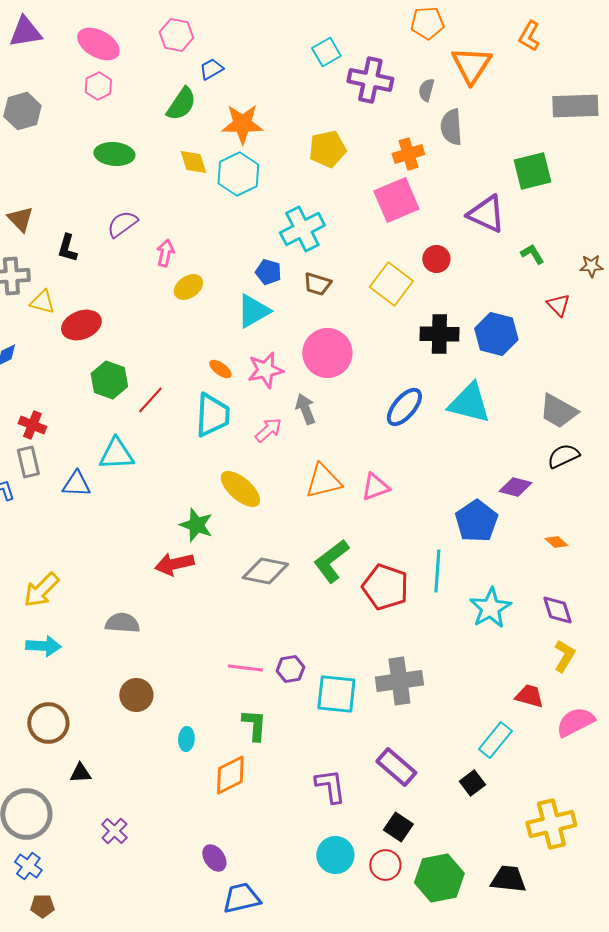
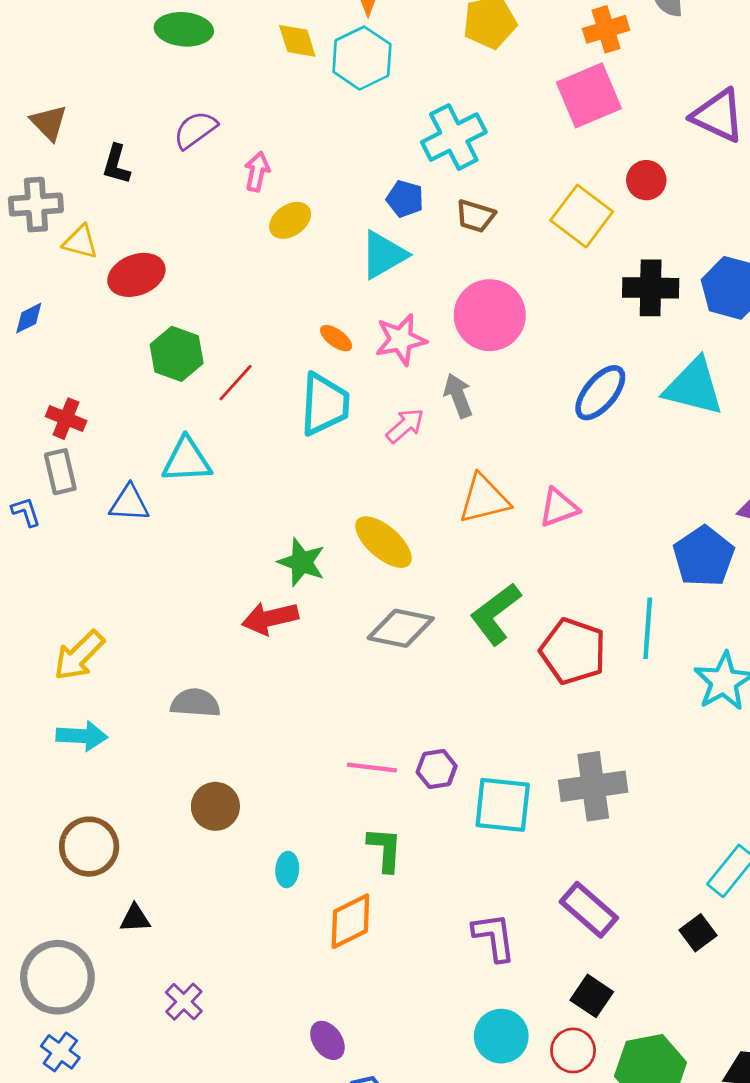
yellow ellipse: (240, 489) -> (383, 542), moved

